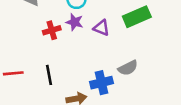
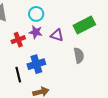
gray semicircle: (128, 68) -> (79, 55), moved, turned -70
blue cross: (101, 83) -> (36, 64), moved

